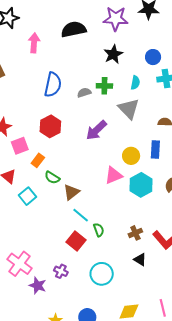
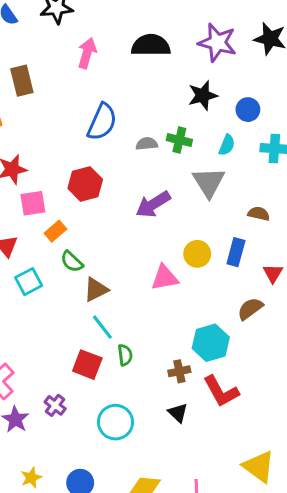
blue circle: (153, 57) -> (248, 110), moved
cyan hexagon: (141, 185) -> (211, 343), moved
red square: (76, 241) -> (87, 365), turned -30

